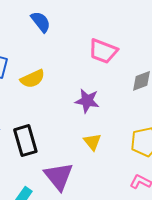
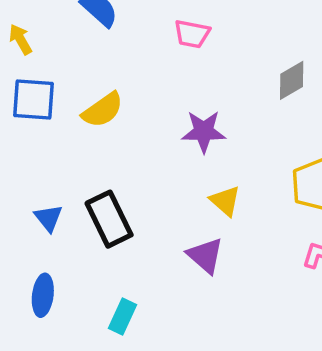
pink trapezoid: (103, 51) -> (192, 34), moved, size x0.7
purple triangle: (59, 176) -> (205, 256), moved, size x0.7

